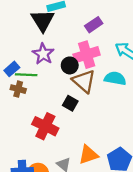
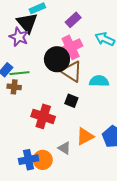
purple star: (43, 54) -> (19, 37), moved
black circle: (70, 65) -> (57, 59), size x1.6
cyan semicircle: (115, 78) -> (99, 81), moved
black square: (70, 103) -> (71, 101), moved

